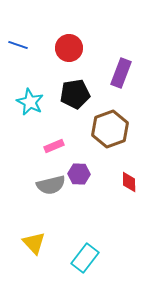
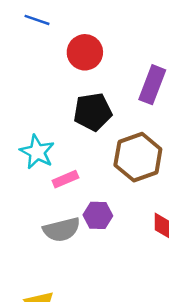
blue line: (18, 45) -> (37, 20), moved
cyan star: (30, 102) -> (37, 152), moved

